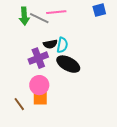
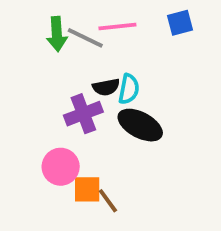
blue square: (99, 10) -> (180, 23), moved
pink circle: (39, 85) -> (61, 167), moved
brown line: (19, 104) -> (108, 201), moved

